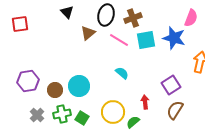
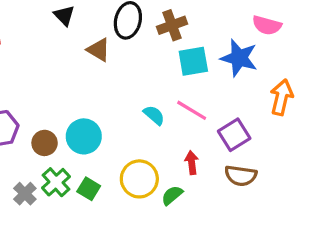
pink semicircle: (191, 18) -> (267, 25), turned 84
brown triangle: (88, 33) -> (98, 50), turned -49
pink line: (119, 40) -> (192, 110), moved
brown semicircle: (175, 110) -> (241, 176), turned -114
green cross: (62, 114) -> (56, 182), turned -30
gray cross: (37, 115) -> (25, 194), moved

